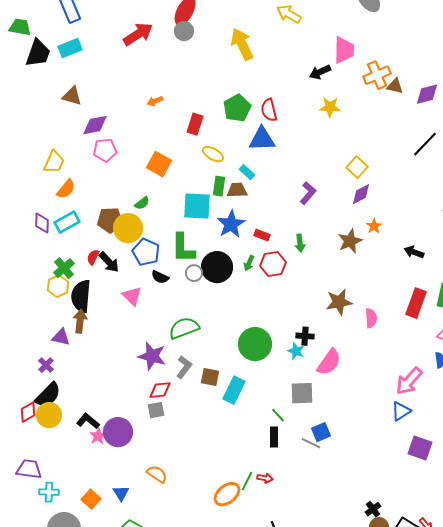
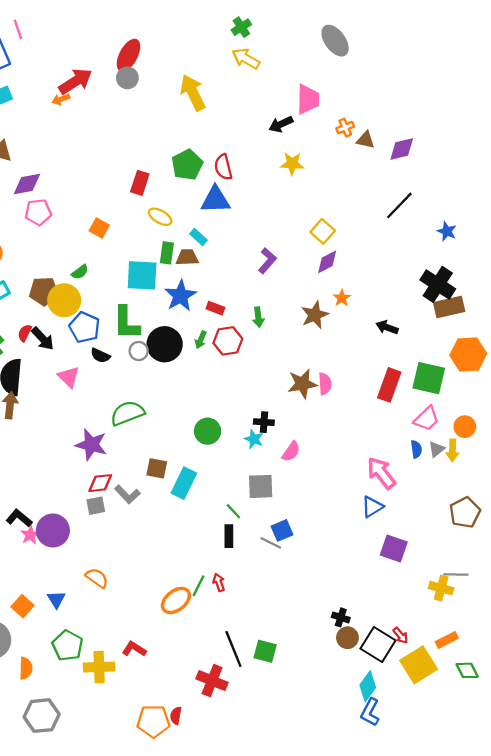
orange cross: (377, 75) -> (345, 128), size x0.6
orange arrow: (155, 101) -> (61, 99), moved
orange square: (159, 164) -> (99, 228), size x0.7
pink semicircle: (371, 318) -> (325, 384), moved
green circle: (255, 344) -> (208, 431), size x0.7
pink semicircle: (329, 362) -> (291, 451), size x0.7
gray L-shape: (184, 367) -> (127, 494), moved, turned 100
pink arrow: (409, 381) -> (381, 473), turned 100
red arrow: (265, 478) -> (219, 582), turned -119
black cross: (373, 509) -> (341, 617), turned -35

